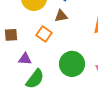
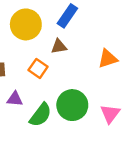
green semicircle: (35, 79) -> (41, 115), moved

